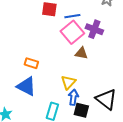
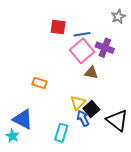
blue triangle: (26, 86) -> (23, 119), moved
blue arrow: (73, 97) -> (83, 118), turned -35
black square: (81, 110) -> (91, 109), moved, turned 35

